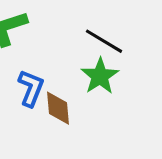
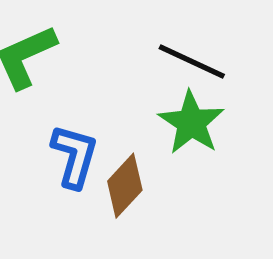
brown diamond: (58, 108) -> (125, 186), turned 54

